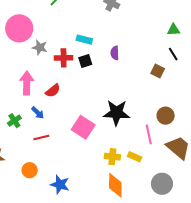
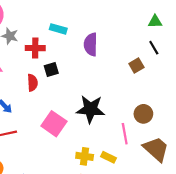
purple semicircle: (115, 53) -> (91, 44), size x1.5
black square: (85, 61) -> (51, 69), moved
brown square: (158, 71) -> (136, 66), turned 32
red semicircle: (53, 91) -> (33, 83), moved, turned -56

